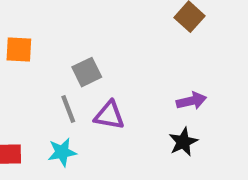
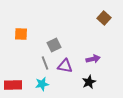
purple arrow: (191, 101) -> (93, 59), moved
black star: (183, 142) -> (89, 82), moved

